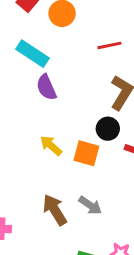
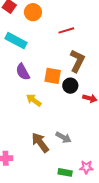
purple semicircle: (46, 87) -> (23, 72), moved
orange square: (86, 153) -> (53, 76), moved

